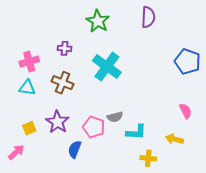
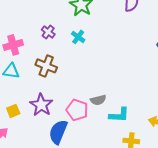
purple cross: (65, 48) -> (48, 32), turned 32
cyan cross: (107, 67) -> (78, 37), moved, size x0.5
blue semicircle: (75, 149) -> (58, 132), size x1.4

